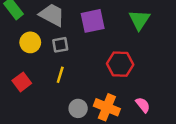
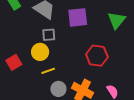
yellow circle: (30, 42) -> (40, 52), moved
yellow line: (60, 75) -> (48, 71), moved, turned 48

